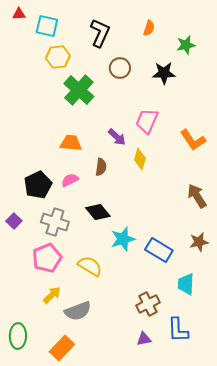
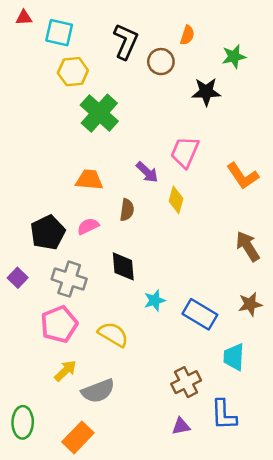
brown circle: (120, 68) -> (161, 62), moved
black diamond: (98, 212) -> (123, 266), turned 35
cyan star: (123, 239) -> (155, 300), size x0.7

